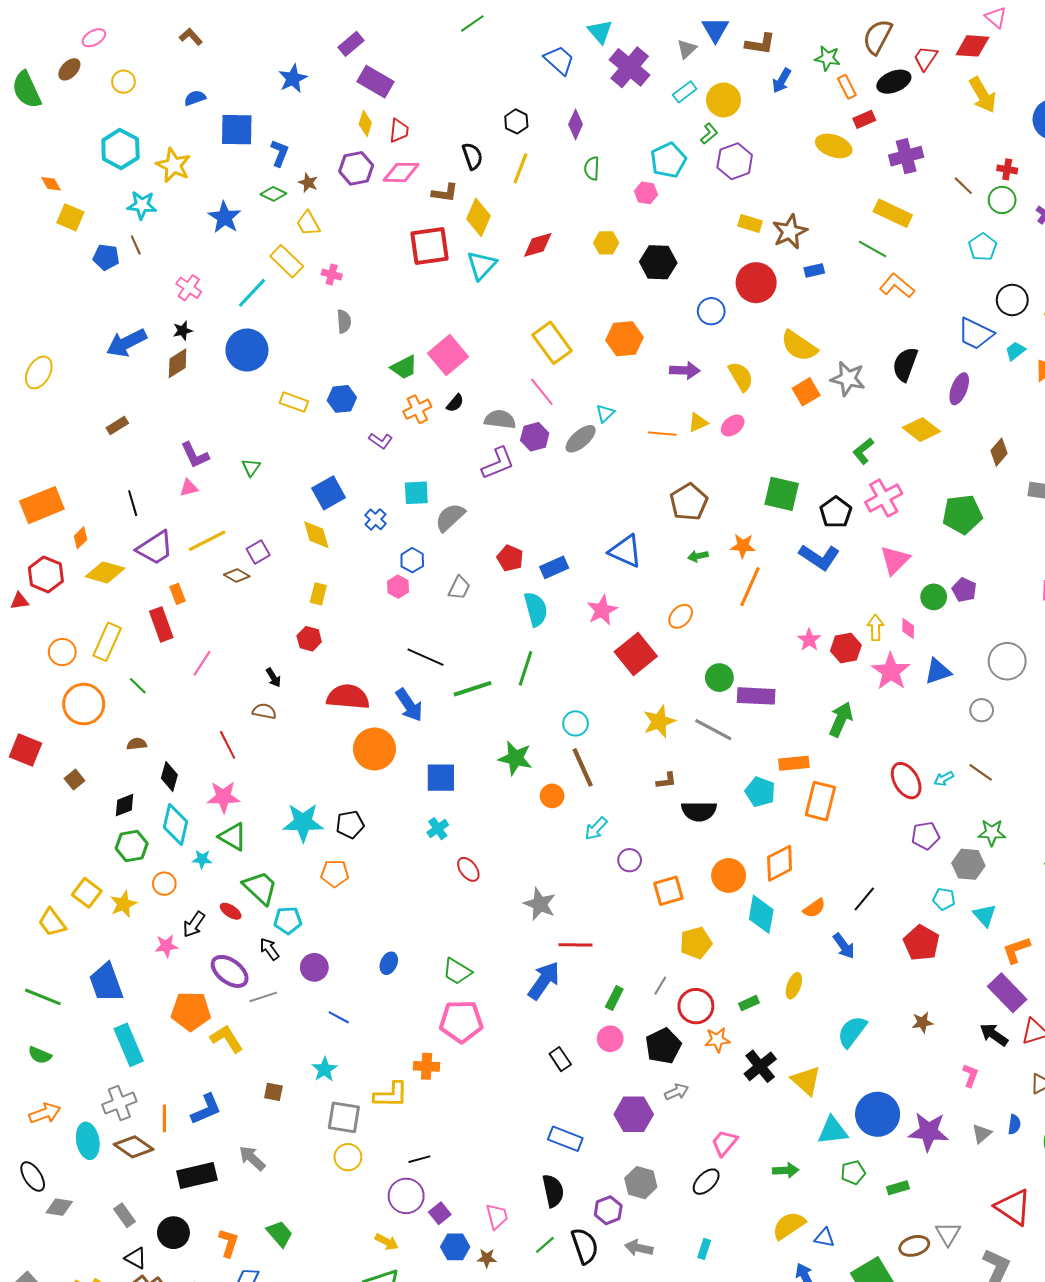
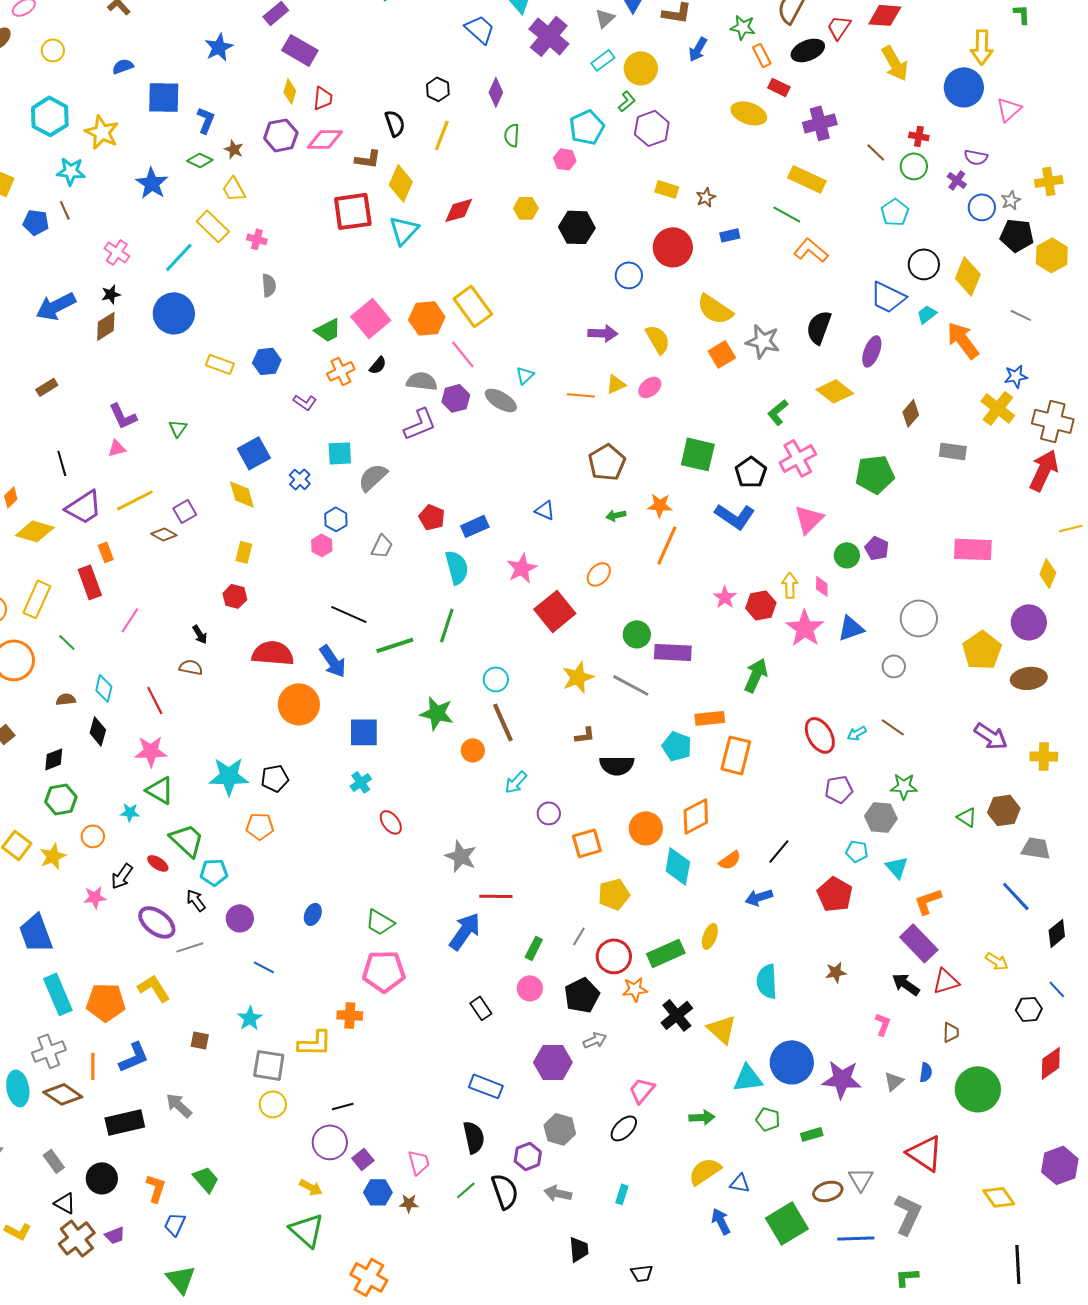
red rectangle: (864, 119) -> (779, 87), turned 50
brown star: (790, 232) -> (706, 197), size x0.6
orange hexagon: (624, 339) -> (427, 318), moved
gray ellipse: (581, 439) -> (501, 400), turned 72
blue triangle: (626, 551) -> (545, 510), size x0.6
cyan diamond: (176, 824) -> (104, 688), moved, size x0.7
blue arrow: (844, 946) -> (759, 897), turned 108
green rectangle: (749, 1003) -> (666, 953), size x1.8
orange pentagon: (191, 1011) -> (106, 1002), moved
cyan semicircle: (852, 1032) -> (767, 981), turned -40
green pentagon: (853, 1172) -> (768, 1119), turned 30

